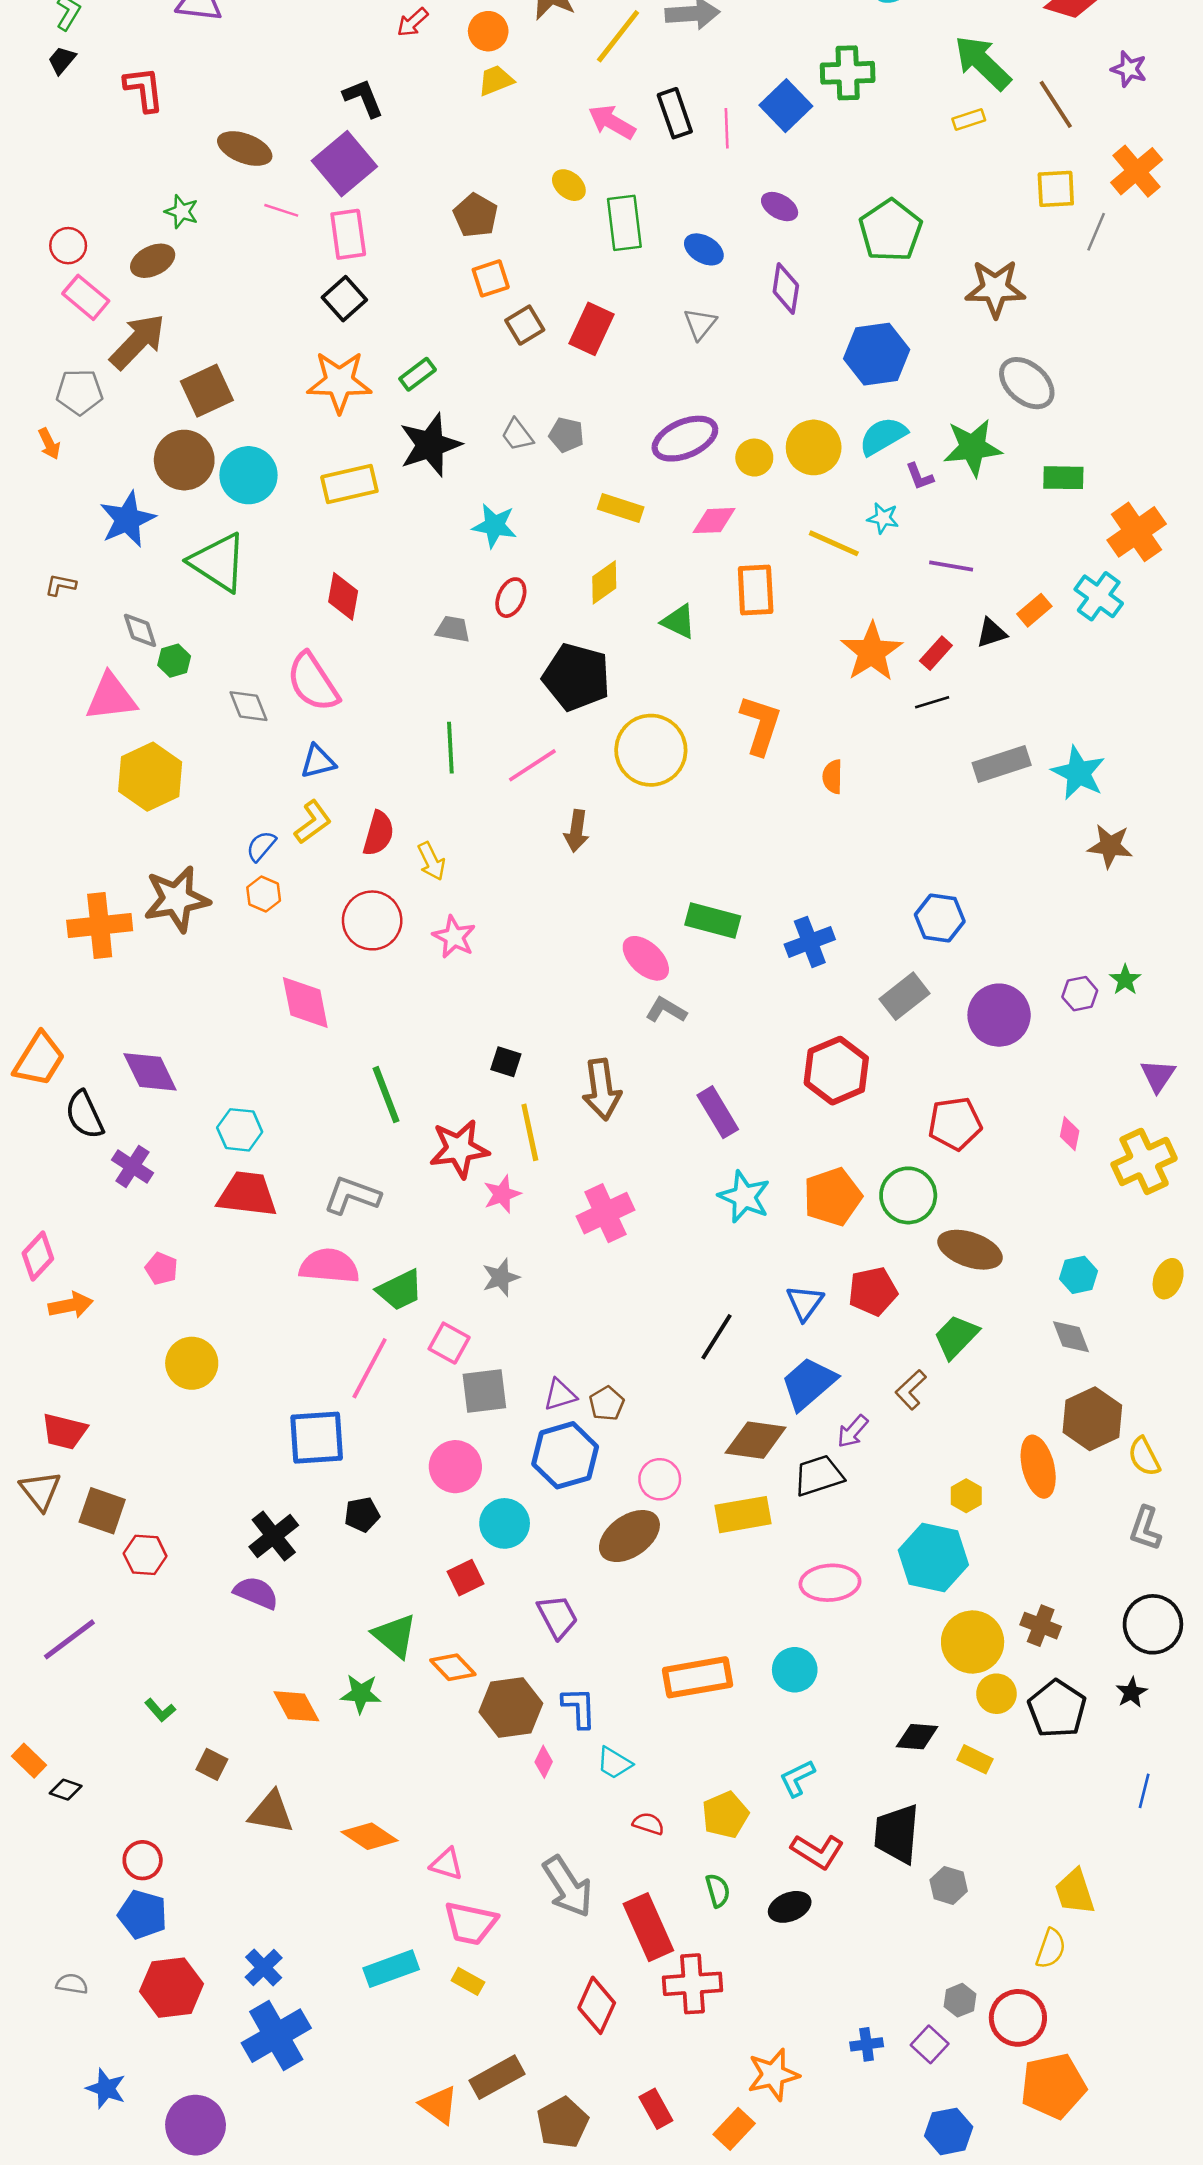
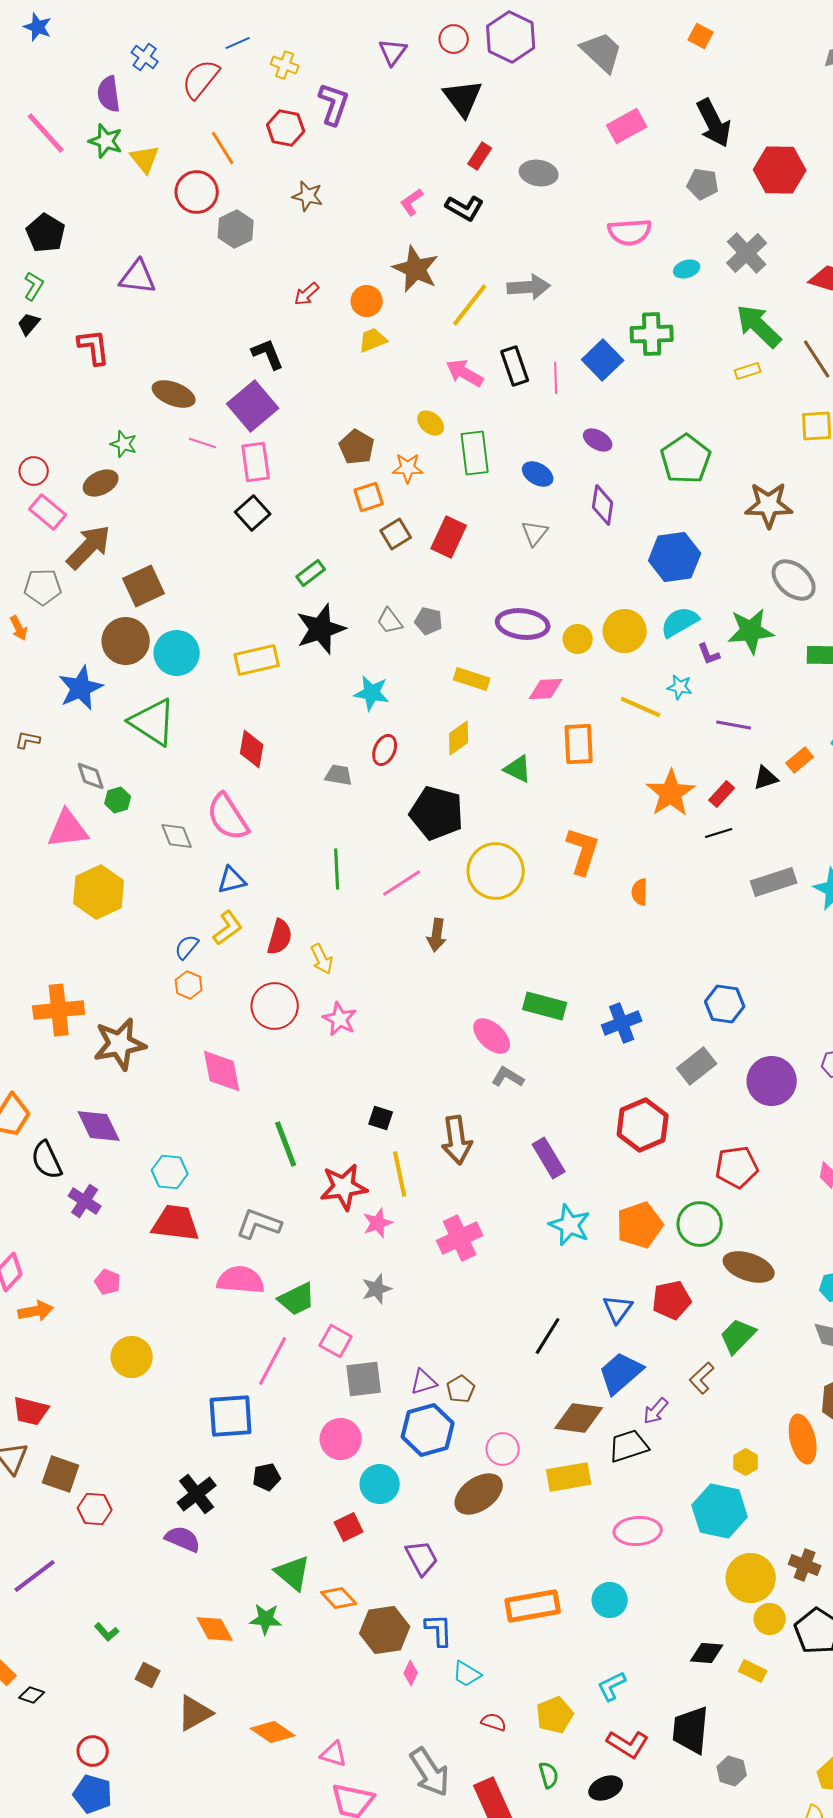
orange star: (339, 382) -> (408, 468), moved, size x0.6
purple ellipse: (685, 439) -> (523, 624), turned 30
brown star: (177, 899) -> (120, 1044), moved
brown triangle: (271, 1812) -> (195, 1713), turned -39

